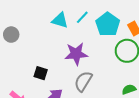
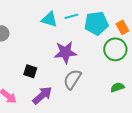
cyan line: (82, 17) -> (71, 16), turned 32
cyan pentagon: (108, 24) -> (96, 23), turned 30

